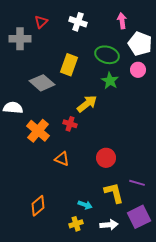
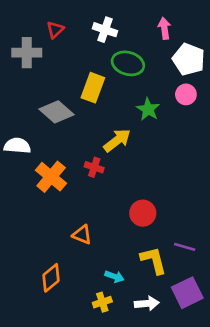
green ellipse: (107, 55) -> (128, 63), moved
orange triangle: (62, 159) -> (82, 235), moved

